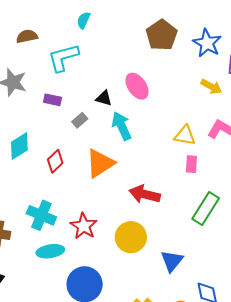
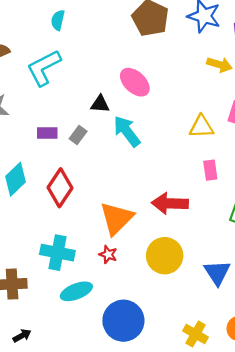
purple rectangle: (53, 100) -> (47, 133), moved
red diamond: (55, 161) -> (60, 188), size x1.4
orange triangle: (100, 163) -> (117, 218), moved
pink rectangle: (191, 164) -> (210, 170), moved
red star: (84, 226) -> (108, 254), size x0.6

